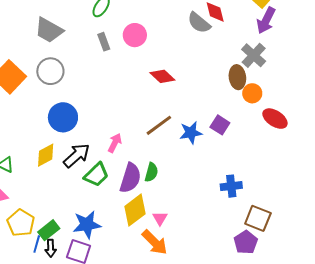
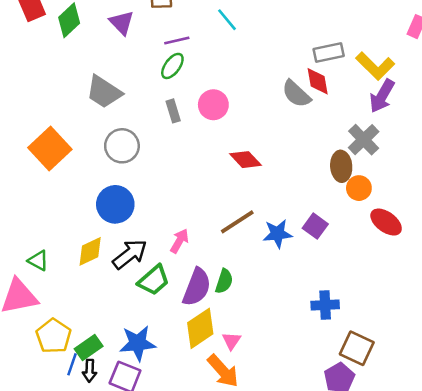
gray circle: (50, 71) -> (122, 146), moved

